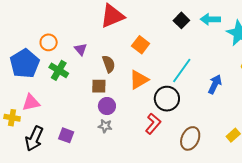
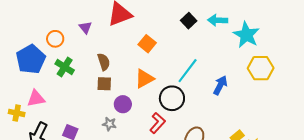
purple triangle: (81, 49) -> (85, 27), moved
brown semicircle: (109, 64) -> (104, 62), moved
purple circle: (107, 106) -> (123, 104), moved

